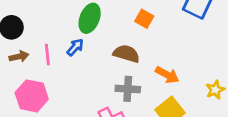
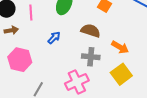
blue arrow: (75, 47) -> (54, 38), moved
pink line: (47, 55) -> (31, 13), moved

